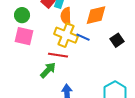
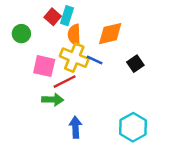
pink square: (24, 36) -> (44, 66), moved
red line: (58, 55) -> (65, 82), turned -36
green arrow: (48, 70) -> (53, 100), turned 48

